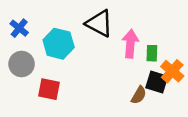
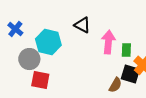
black triangle: (99, 23) -> (82, 25), size x0.7
gray circle: (22, 64) -> (29, 59), moved

